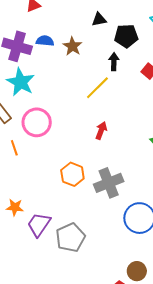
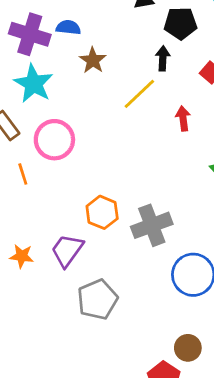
brown star: (72, 46) -> (93, 60), moved
red arrow: (101, 131) -> (183, 118), moved, turned -30
purple trapezoid: (39, 224) -> (67, 250), moved

